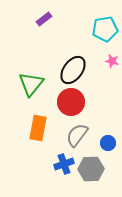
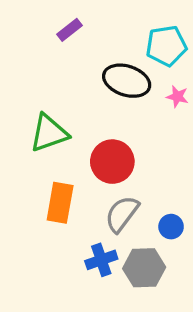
black ellipse: (73, 70) -> (127, 81), moved, turned 72
green triangle: (31, 84) -> (49, 133), turned 32

